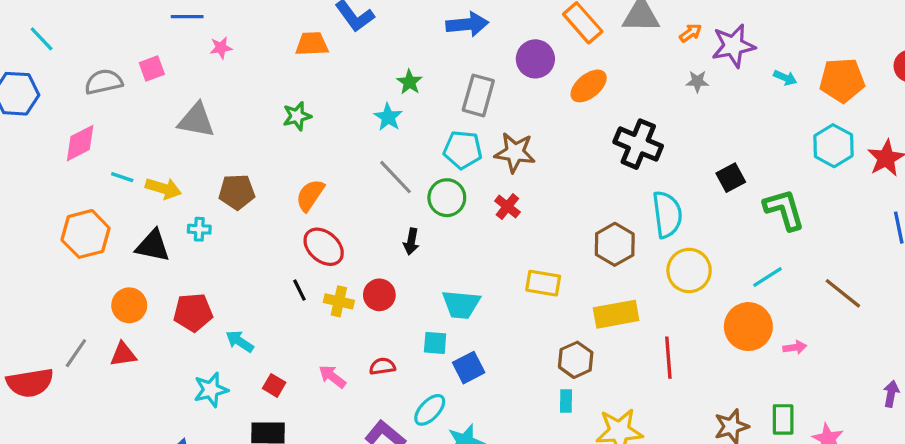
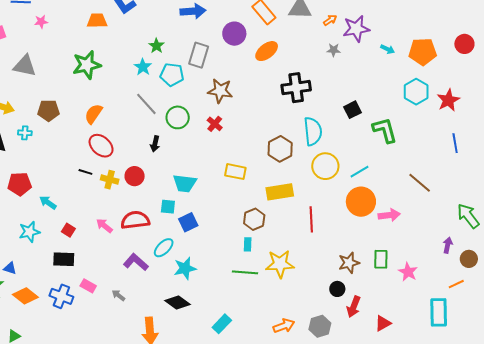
green star: (297, 116) -> (87, 65), size x1.6
black cross: (638, 144) -> (296, 88), turned -32
cyan pentagon: (463, 150) -> (172, 75), moved
cyan line: (767, 277) -> (359, 172), moved
black line: (299, 290) -> (85, 172), turned -48
pink arrow: (795, 347) -> (389, 215), size x1.5
red semicircle: (382, 366) -> (135, 220), size x1.8

